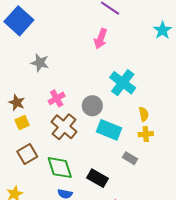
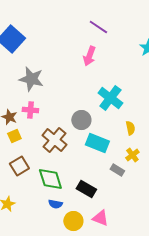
gray star: (40, 63) -> (31, 79), size x1.4
pink cross: (57, 98) -> (30, 110), moved, turned 35
yellow cross: (146, 134) -> (132, 155), moved, turned -32

